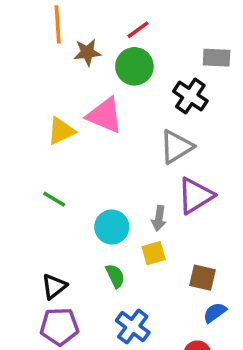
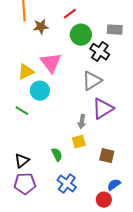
green circle: (134, 66) -> (81, 35), moved
pink triangle: (105, 115) -> (51, 63), turned 30
cyan circle: (112, 227) -> (40, 91), moved
blue semicircle: (215, 313) -> (114, 185), moved

